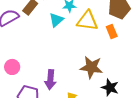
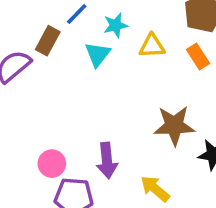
yellow triangle: (87, 21) -> (152, 46), size x0.7
pink circle: (12, 67) -> (52, 164), moved

